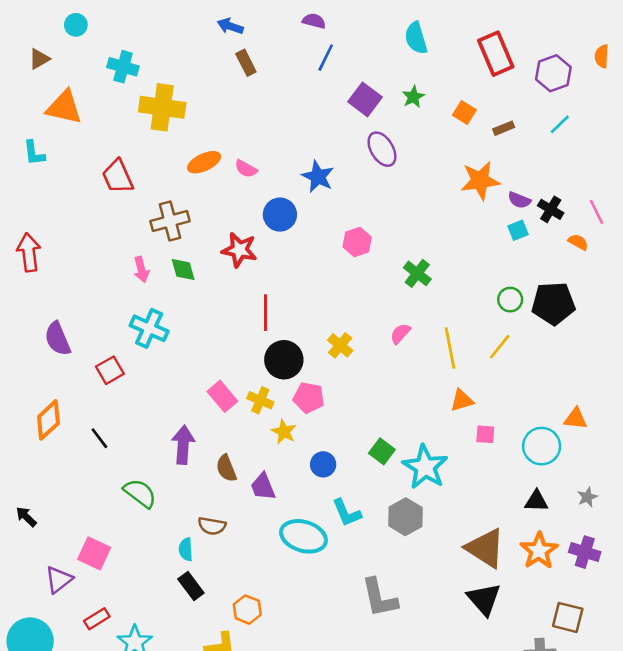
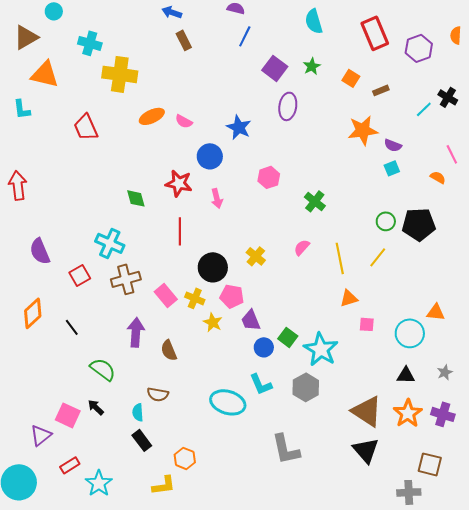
brown triangle: (39, 59) -> (26, 37), size x1.5
cyan line: (560, 124) -> (424, 109), moved
purple ellipse: (382, 149) -> (288, 106), turned 40
black cross: (551, 209) -> (448, 97), moved
brown cross: (170, 221) -> (126, 279), moved
pink arrow: (141, 269) -> (217, 198), moved
red line: (266, 313) -> (180, 231), moved
blue circle: (323, 464) -> (264, 347), moved
purple trapezoid: (263, 487) -> (251, 320), moved
black arrow: (26, 517) -> (96, 407), moved

